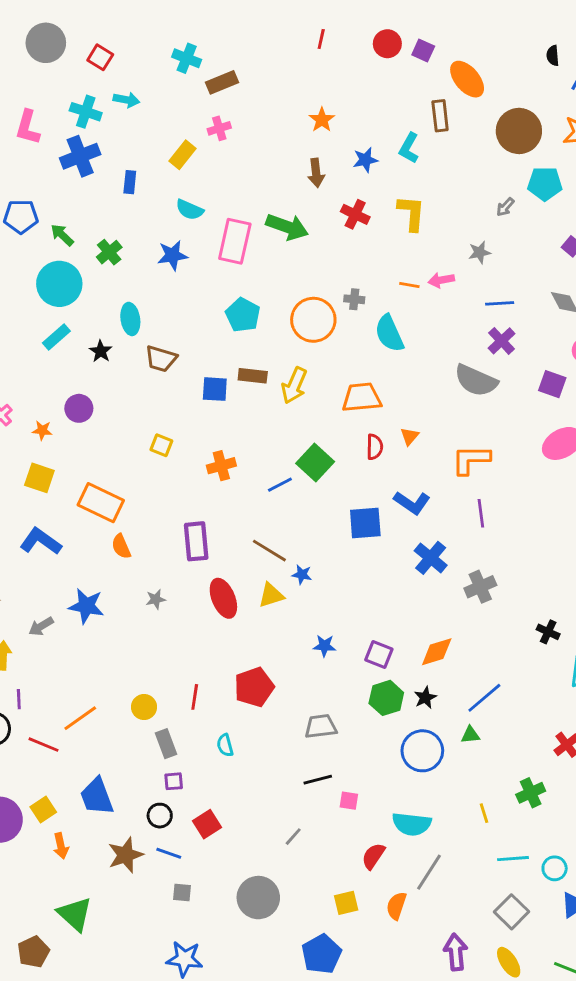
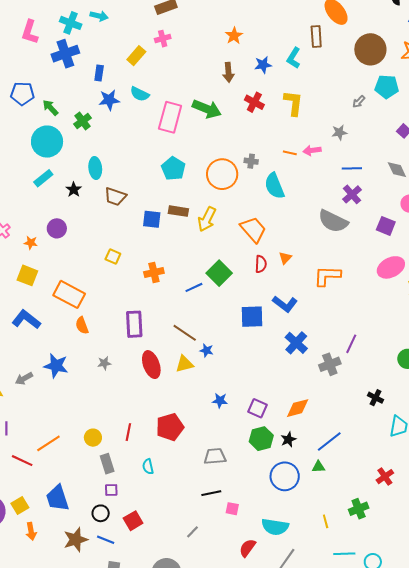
blue star: (172, 255) -> (109, 100), moved
orange trapezoid: (362, 398) -> (253, 229), turned 52
purple line: (481, 513) -> (351, 344), moved, turned 30

